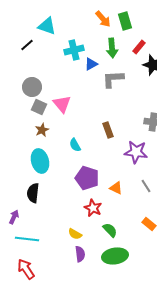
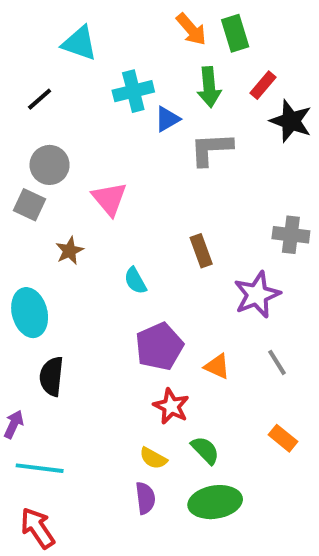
black line: (27, 45) -> (40, 99), moved
gray square: (39, 107) -> (30, 205), moved
purple star: (136, 152) -> (257, 295), turned -30
cyan ellipse: (40, 161) -> (30, 313), moved
purple pentagon: (87, 178) -> (159, 346), turned 30
yellow semicircle: (75, 234) -> (153, 458), moved

